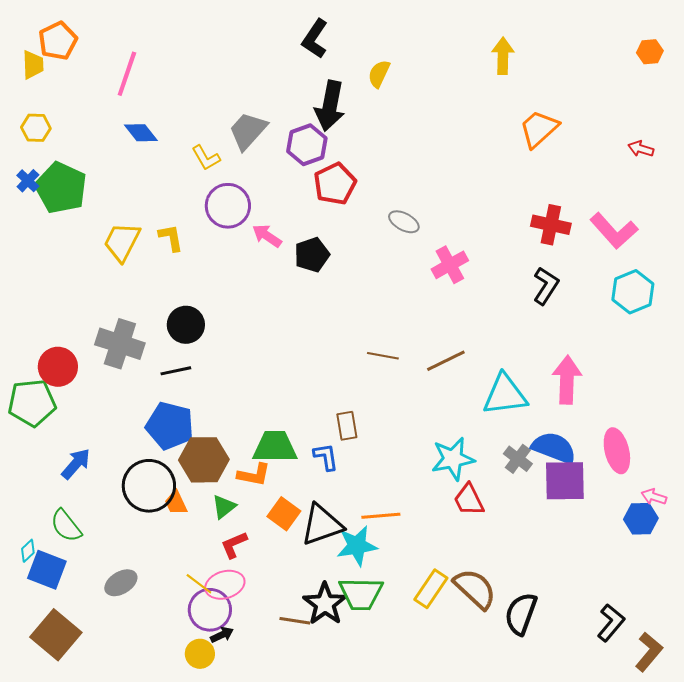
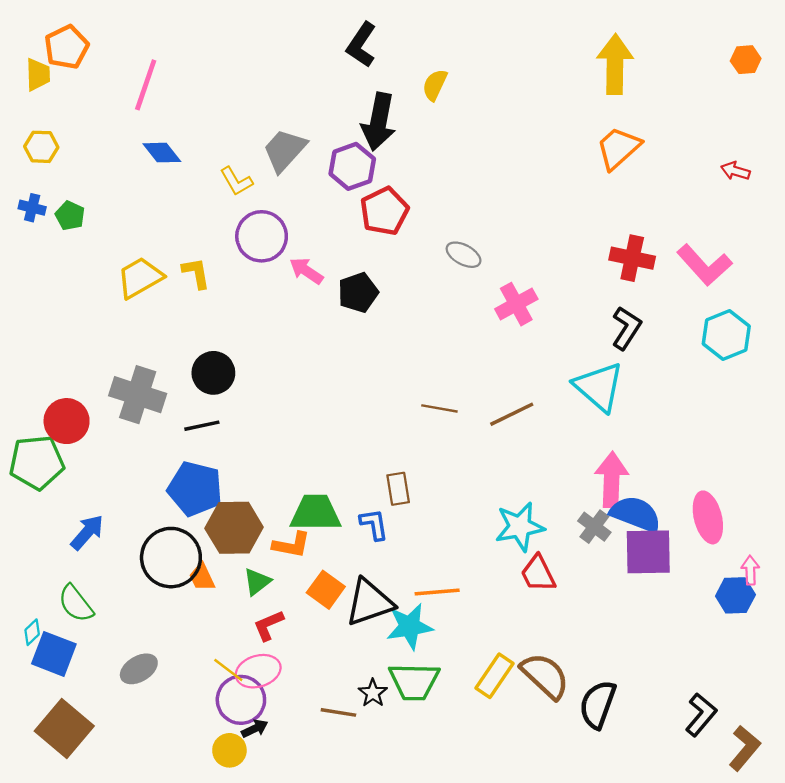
yellow arrow: (503, 56) -> (615, 64), moved, size x1.4
blue cross: (28, 181) -> (32, 208), turned -30
green pentagon: (61, 188) -> (70, 216), size x0.5
yellow trapezoid: (122, 242) -> (140, 278), turned 33
pink arrow: (567, 380) -> (612, 480), moved
cyan triangle: (505, 395) -> (599, 387), moved, turned 48
pink arrow: (654, 497) -> (750, 570), turned 70
black star: (325, 604) -> (373, 693), size x0.6

